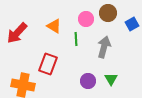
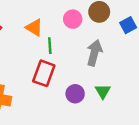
green line: (76, 39) -> (50, 46), moved
red rectangle: (48, 64) -> (44, 73), moved

